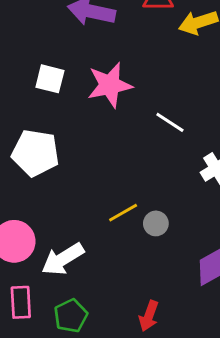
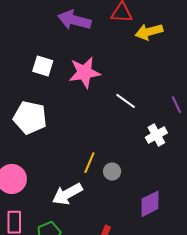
yellow line: (123, 213) -> (89, 163), turned -40
white arrow: (63, 259) -> (67, 194), moved

